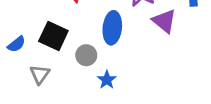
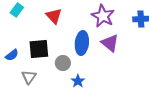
purple triangle: (164, 21) -> (110, 43), moved
black square: (53, 36) -> (39, 49), turned -30

